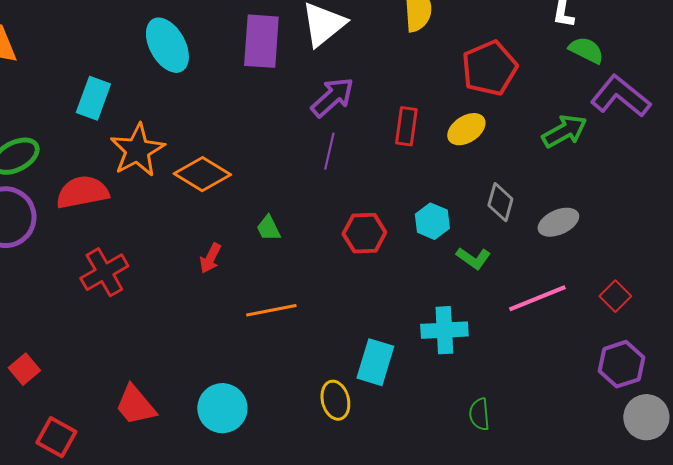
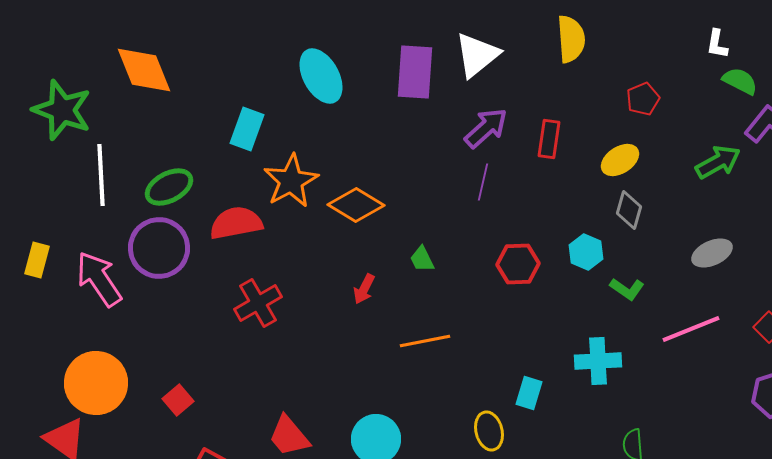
red pentagon: (489, 68) -> (643, 99), size x0.6
red rectangle: (406, 126) -> (549, 139), moved
gray diamond: (500, 202) -> (629, 210), moved
cyan rectangle: (375, 362) -> (529, 393), size x0.7

